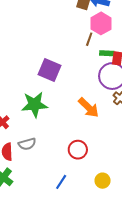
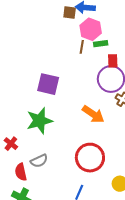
green rectangle: (107, 53) -> (101, 44), moved
red circle: (78, 150) -> (90, 158), size x1.5

